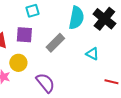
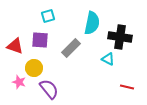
black cross: (104, 19) -> (120, 37), moved, turned -30
purple semicircle: (45, 83) -> (49, 89), moved

